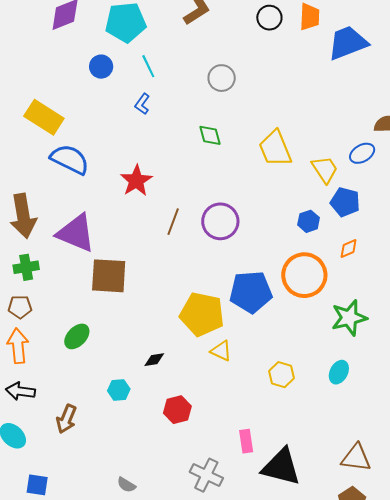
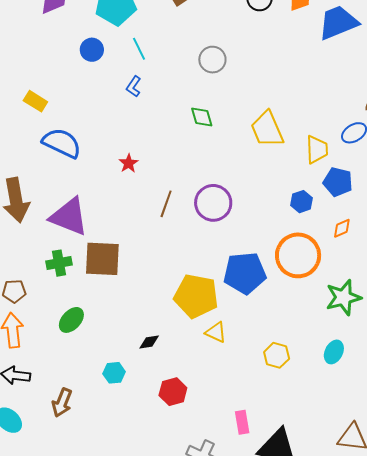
yellow rectangle: (44, 117) -> (35, 101), size x0.6
yellow trapezoid: (325, 169) -> (317, 149), turned 32
red star: (136, 181) -> (129, 163), size x0.6
green cross: (26, 267) -> (59, 263), moved

